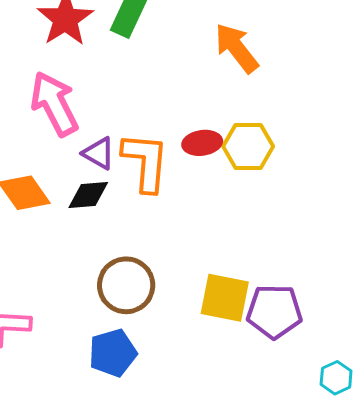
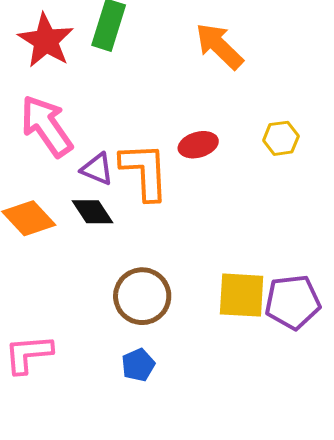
yellow hexagon: (248, 146) -> (281, 138), moved, size x0.7
black diamond: (88, 195) -> (92, 212), turned 69
blue pentagon: (113, 353) -> (138, 365), size x0.7

